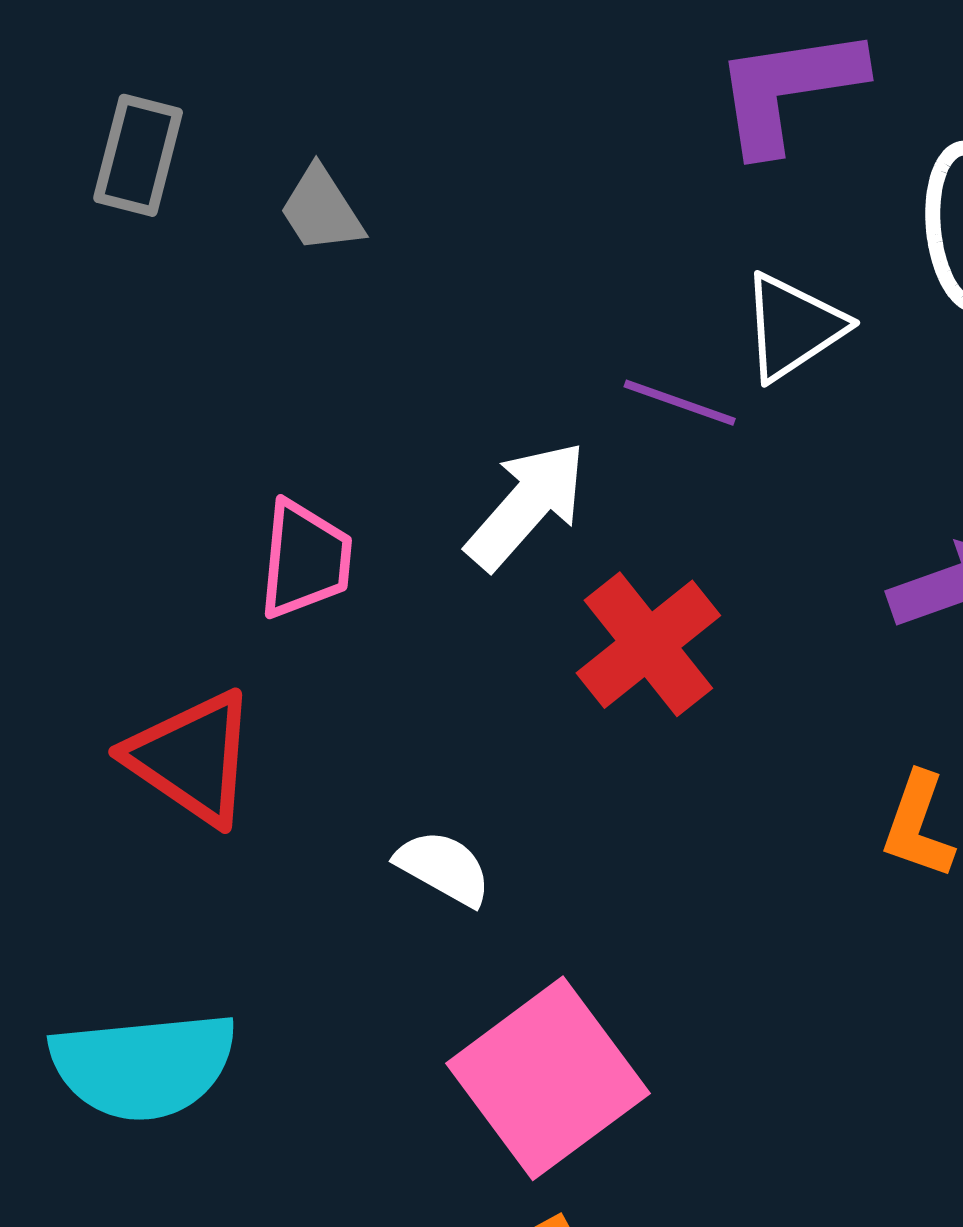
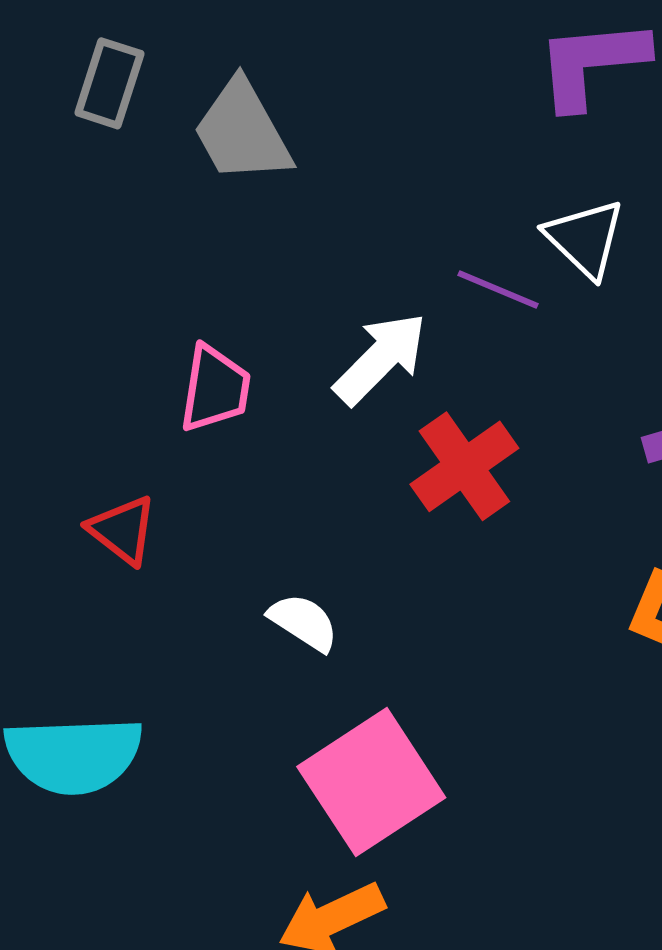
gray trapezoid: (321, 210) -> (242, 132), size x1.6
white triangle: (793, 327) -> (585, 239), turned -46
red triangle: (192, 758) -> (123, 530), size x0.7

